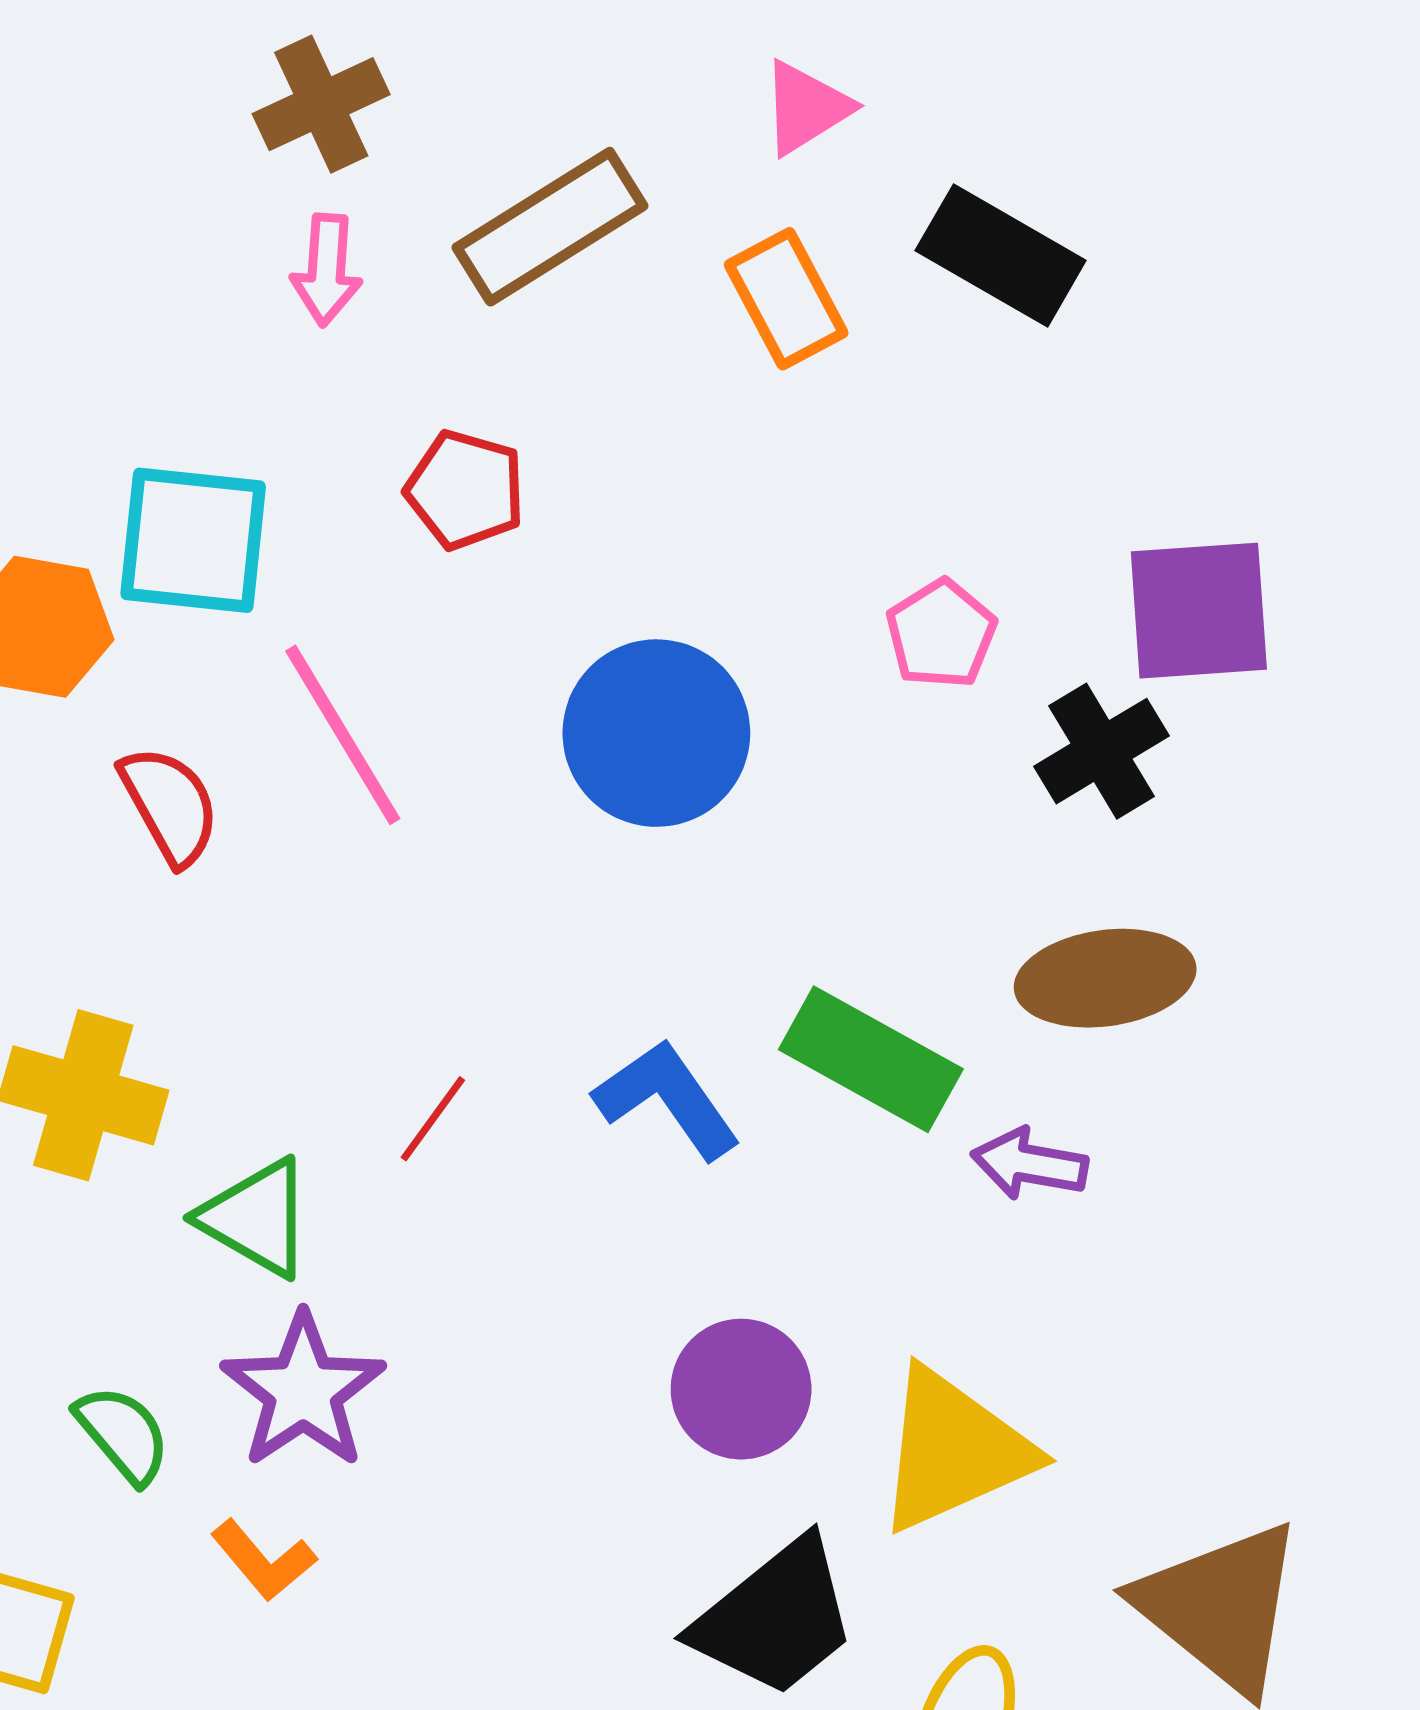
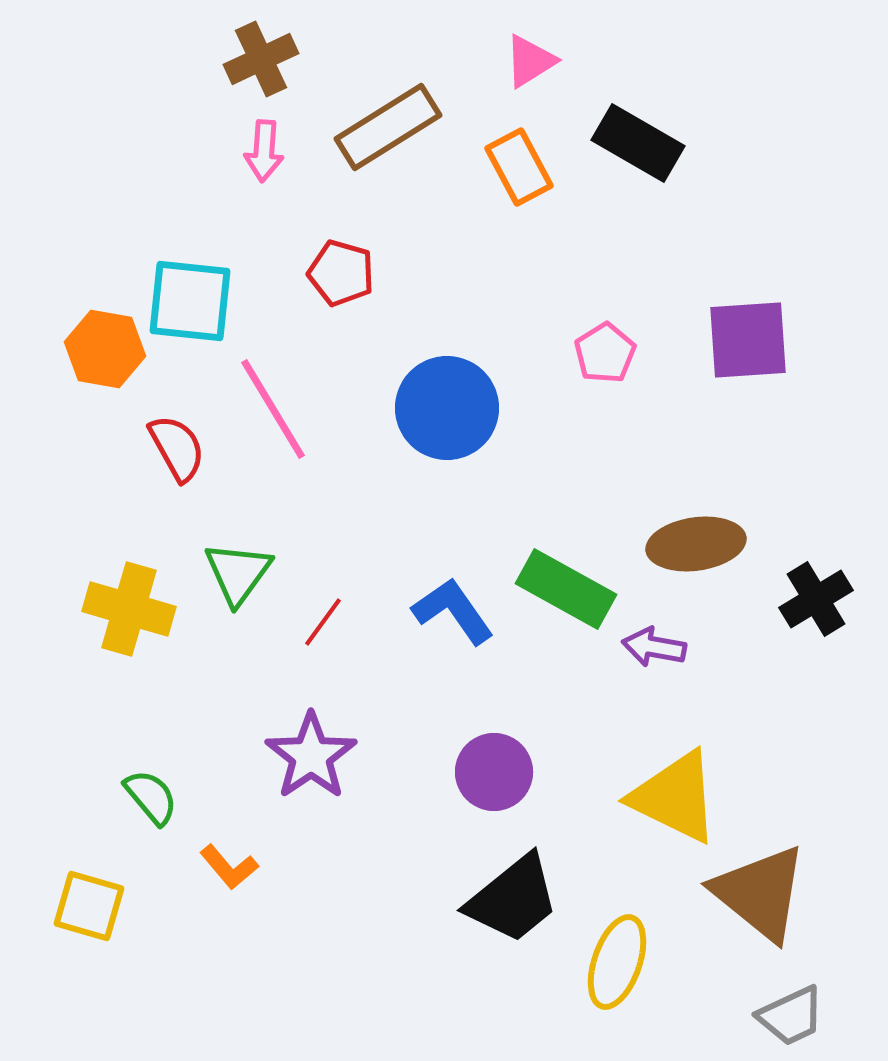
black cross: (1102, 751) -> (816, 599), moved
green triangle: (256, 1218) -> (238, 573), moved, turned 36
purple star: (303, 1391) -> (311, 756), moved
yellow triangle: (954, 1450) -> (675, 797), moved, turned 50

